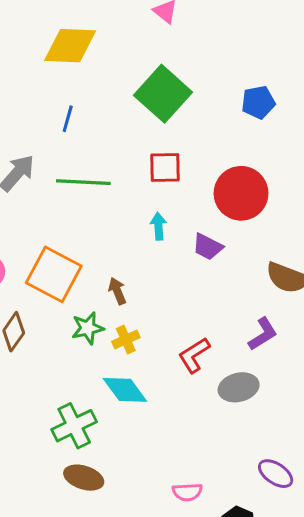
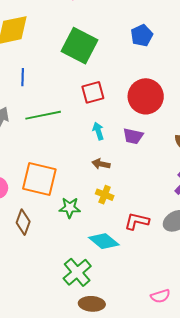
brown arrow: (117, 291) -> (101, 164), moved, turned -42
green star: (88, 328) -> (70, 208), turned 30
yellow cross: (126, 340) -> (105, 195), moved, turned -30
red L-shape: (194, 355) -> (137, 221), moved, turned 60

